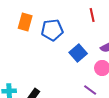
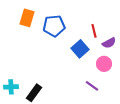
red line: (92, 15) -> (94, 31), moved

